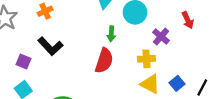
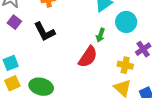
purple square: (24, 61) -> (14, 22), moved

